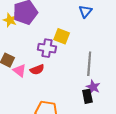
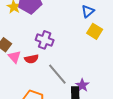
yellow square: (62, 36) -> (95, 31), moved
gray line: (89, 64) -> (57, 74), moved, turned -55

